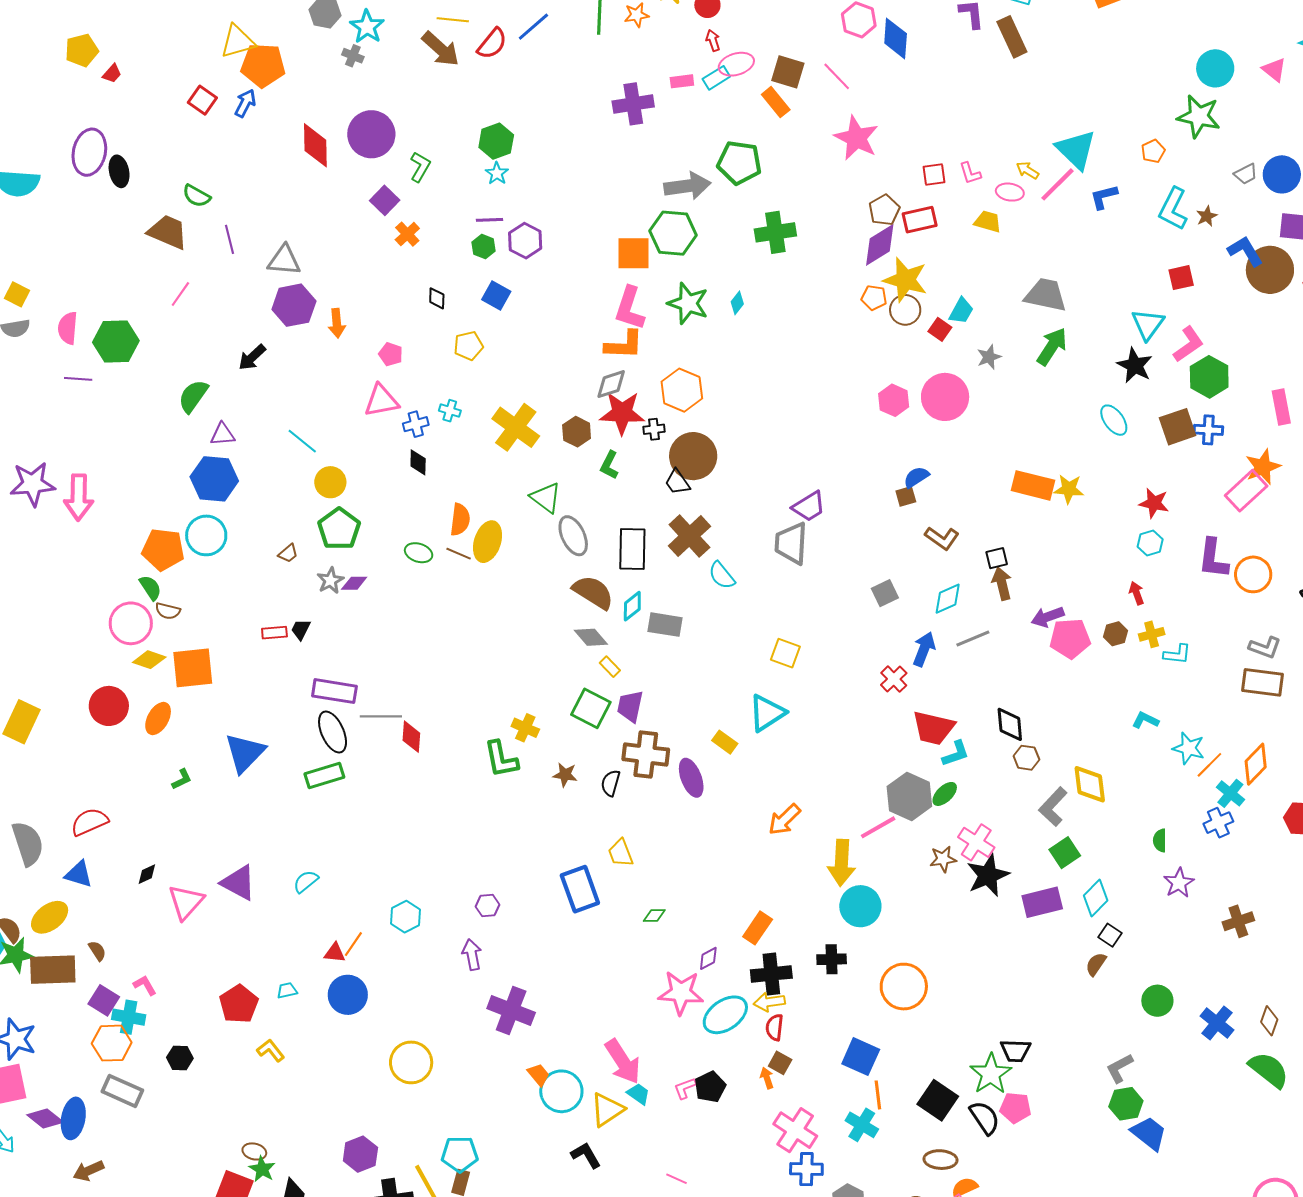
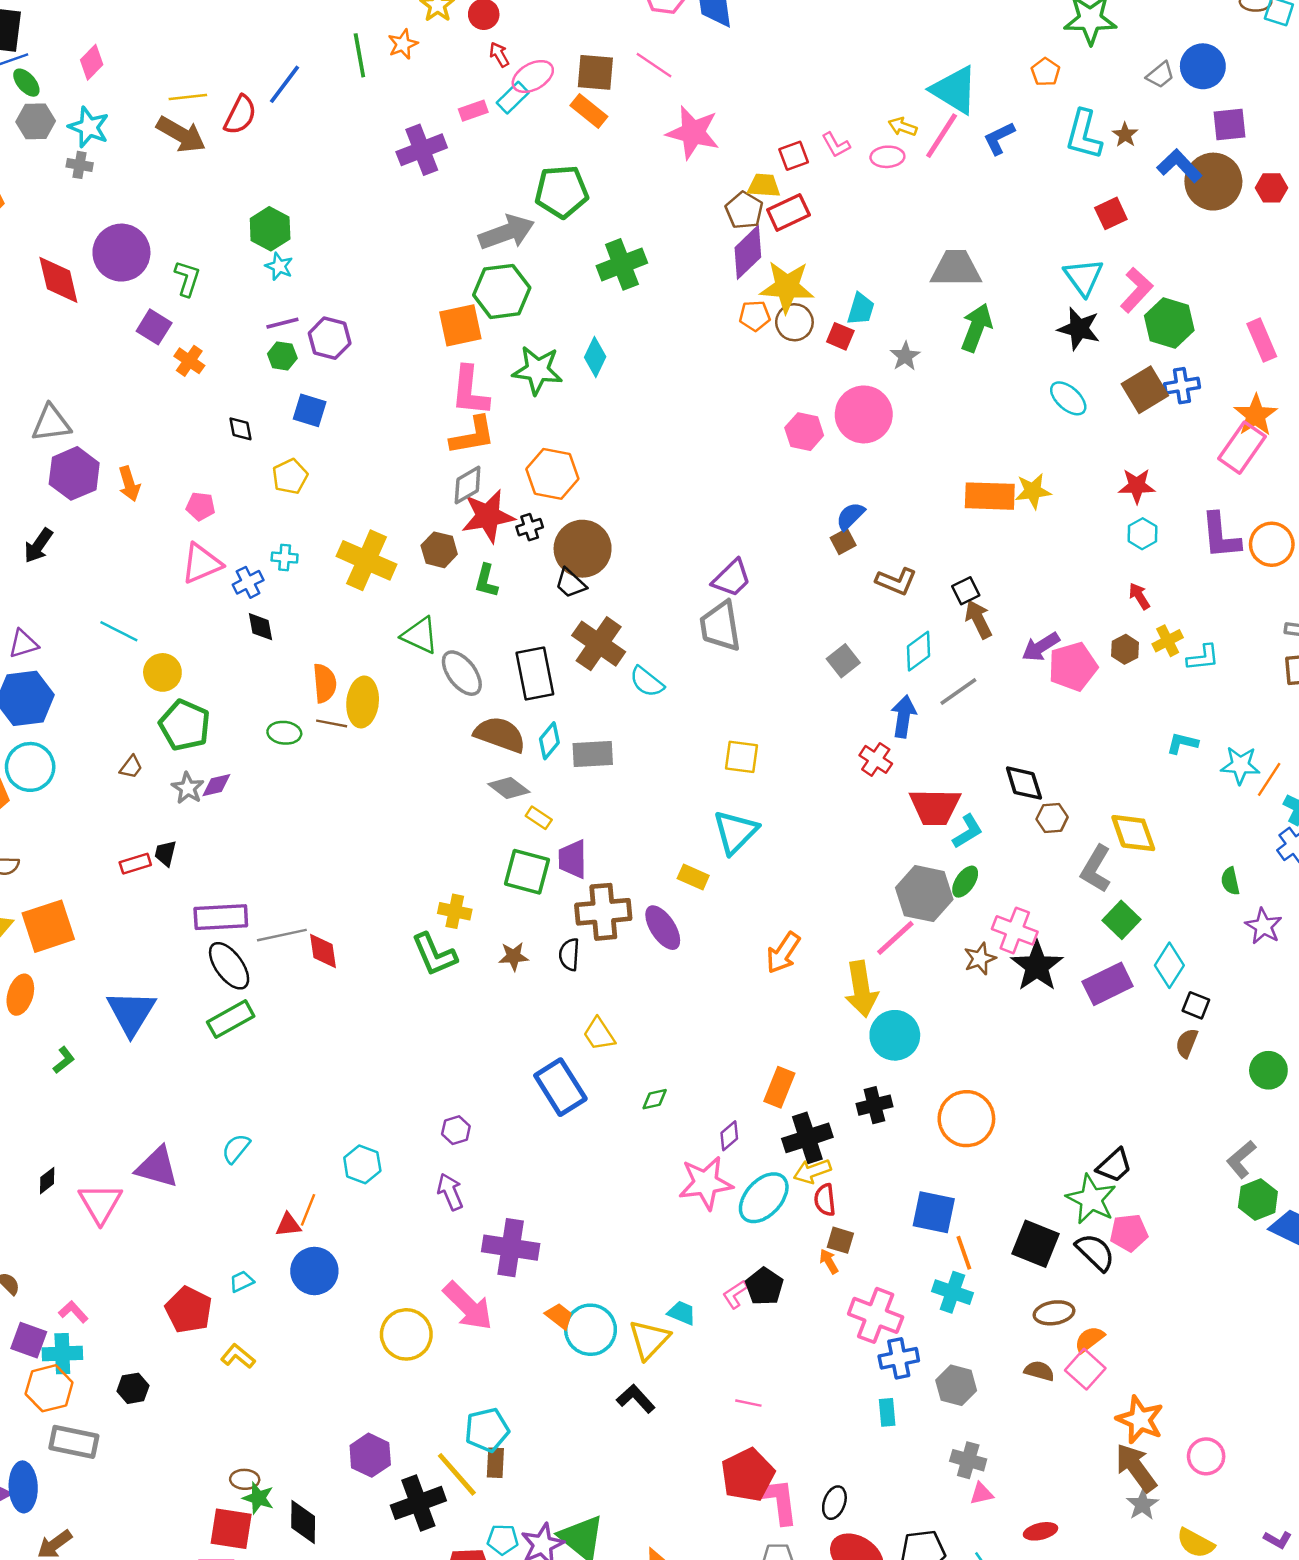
yellow trapezoid: (988, 222) -> (764, 186), moved
cyan diamond: (737, 303) -> (595, 357), size x1.4
black trapezoid: (1015, 1051) -> (1114, 1165), turned -32
pink arrow: (623, 1062) -> (468, 1306), moved

